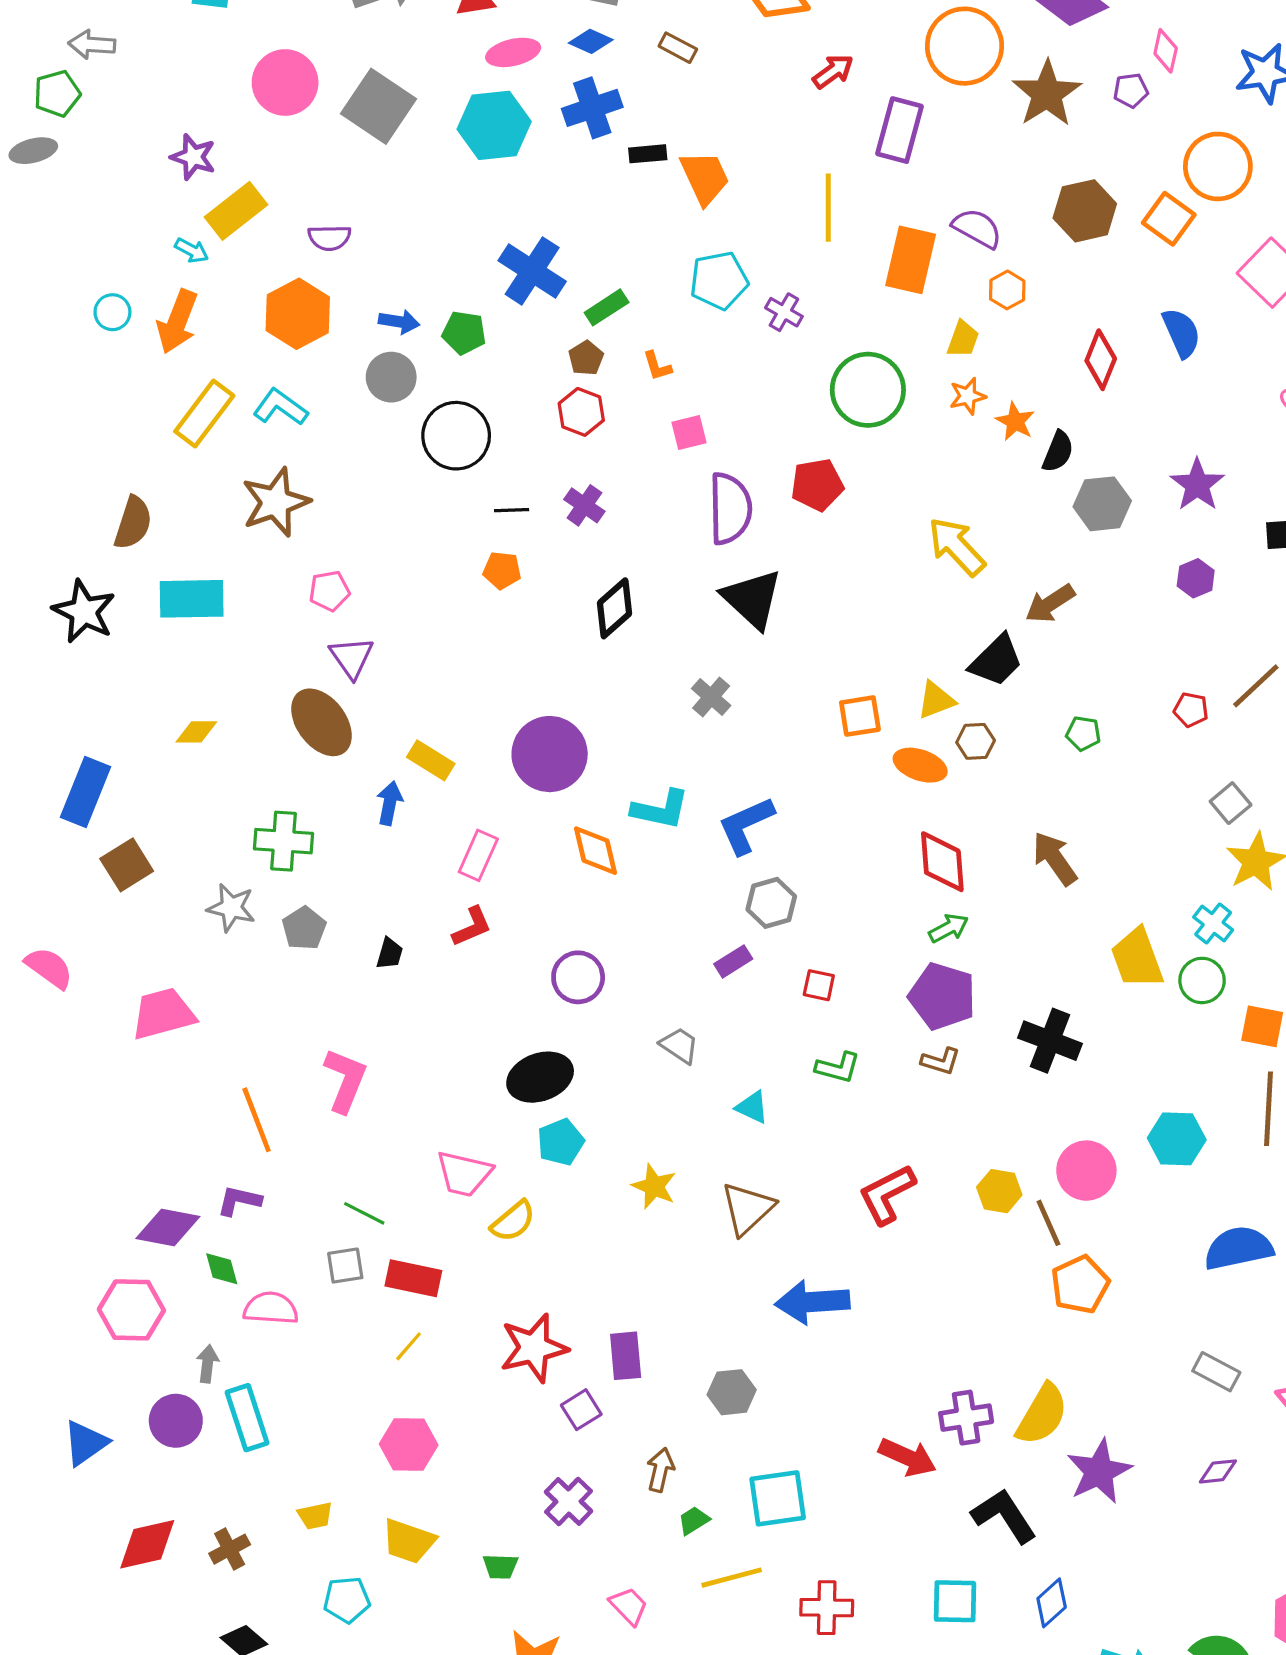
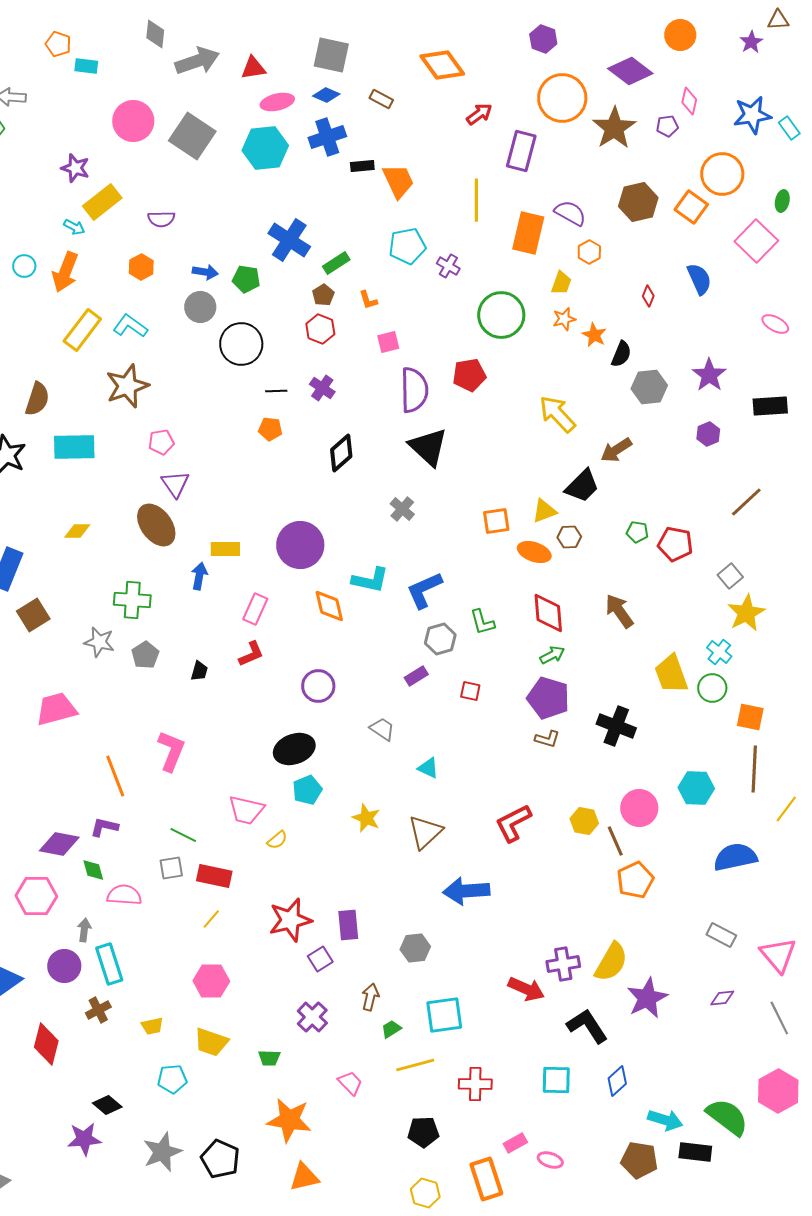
orange hexagon: (298, 314) -> (141, 267), size x0.6
red diamond: (1101, 360) -> (648, 296), size x0.6
red pentagon: (1191, 710) -> (675, 544), moved, size x1.6
yellow rectangle: (431, 760) -> (225, 549), turned -32
green L-shape: (838, 1068) -> (482, 622), moved, turned 60
yellow semicircle: (513, 1221) -> (277, 840), size x0.7
red diamond: (147, 1544) -> (46, 1044), turned -63
brown cross: (230, 1549) -> (98, 1010), moved

